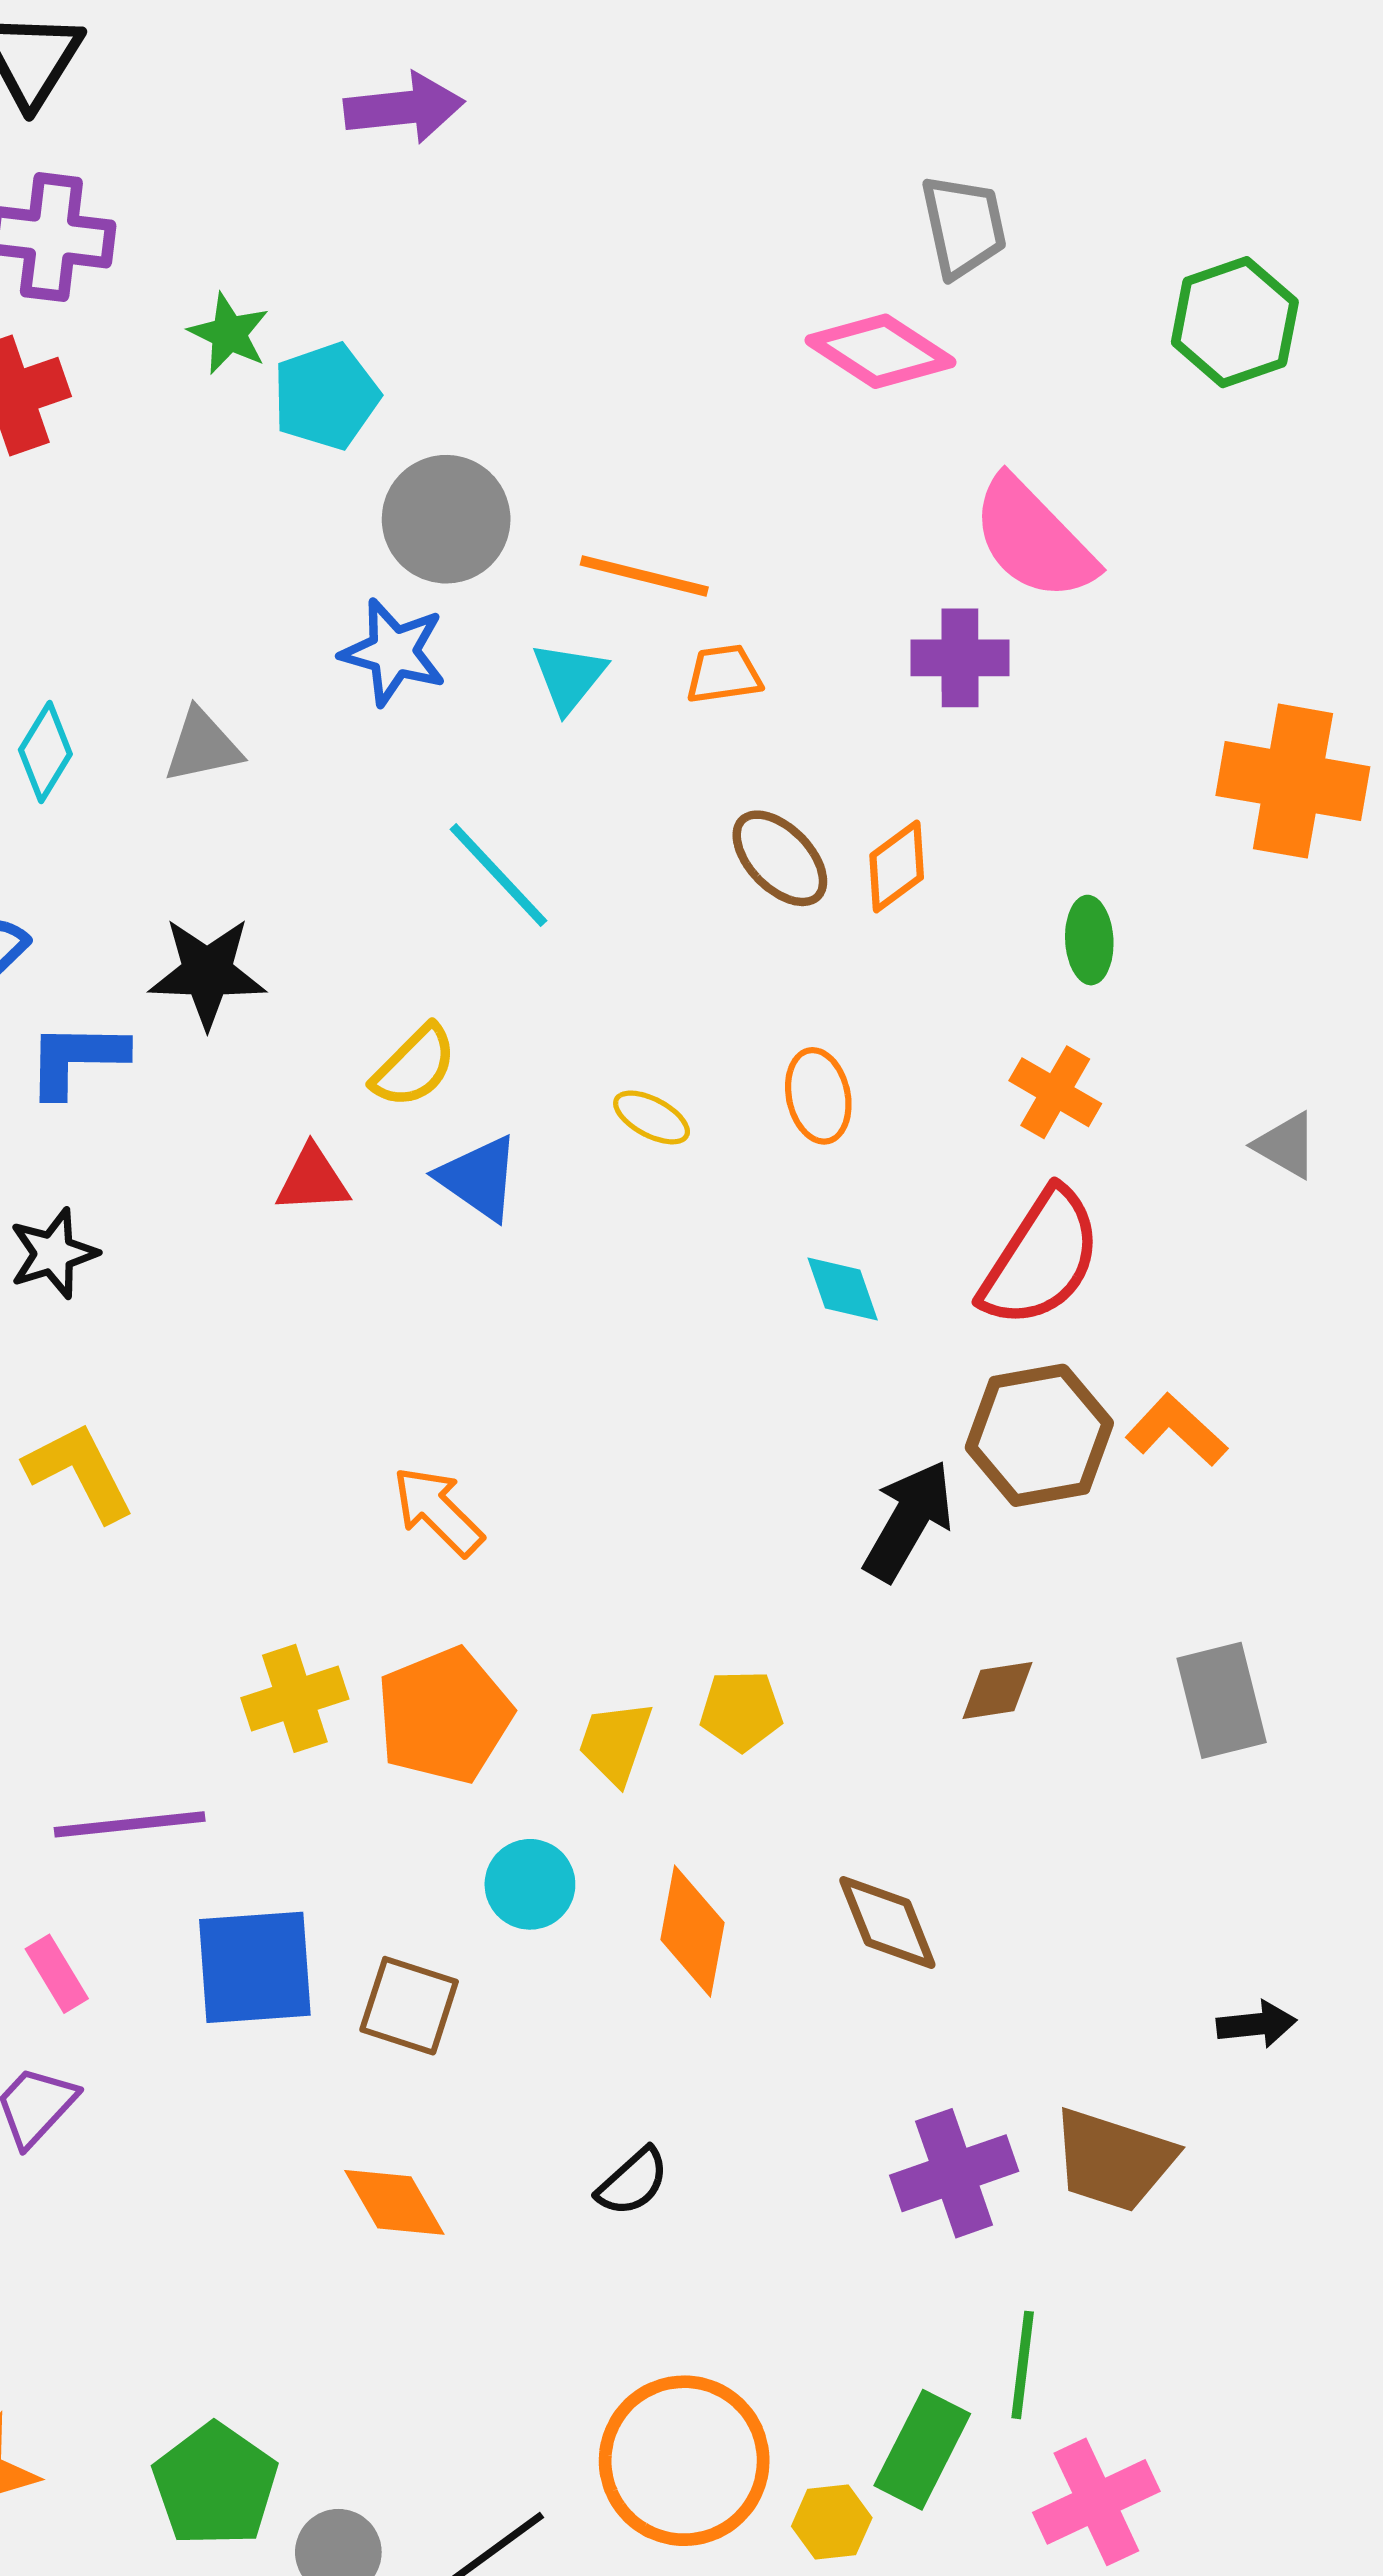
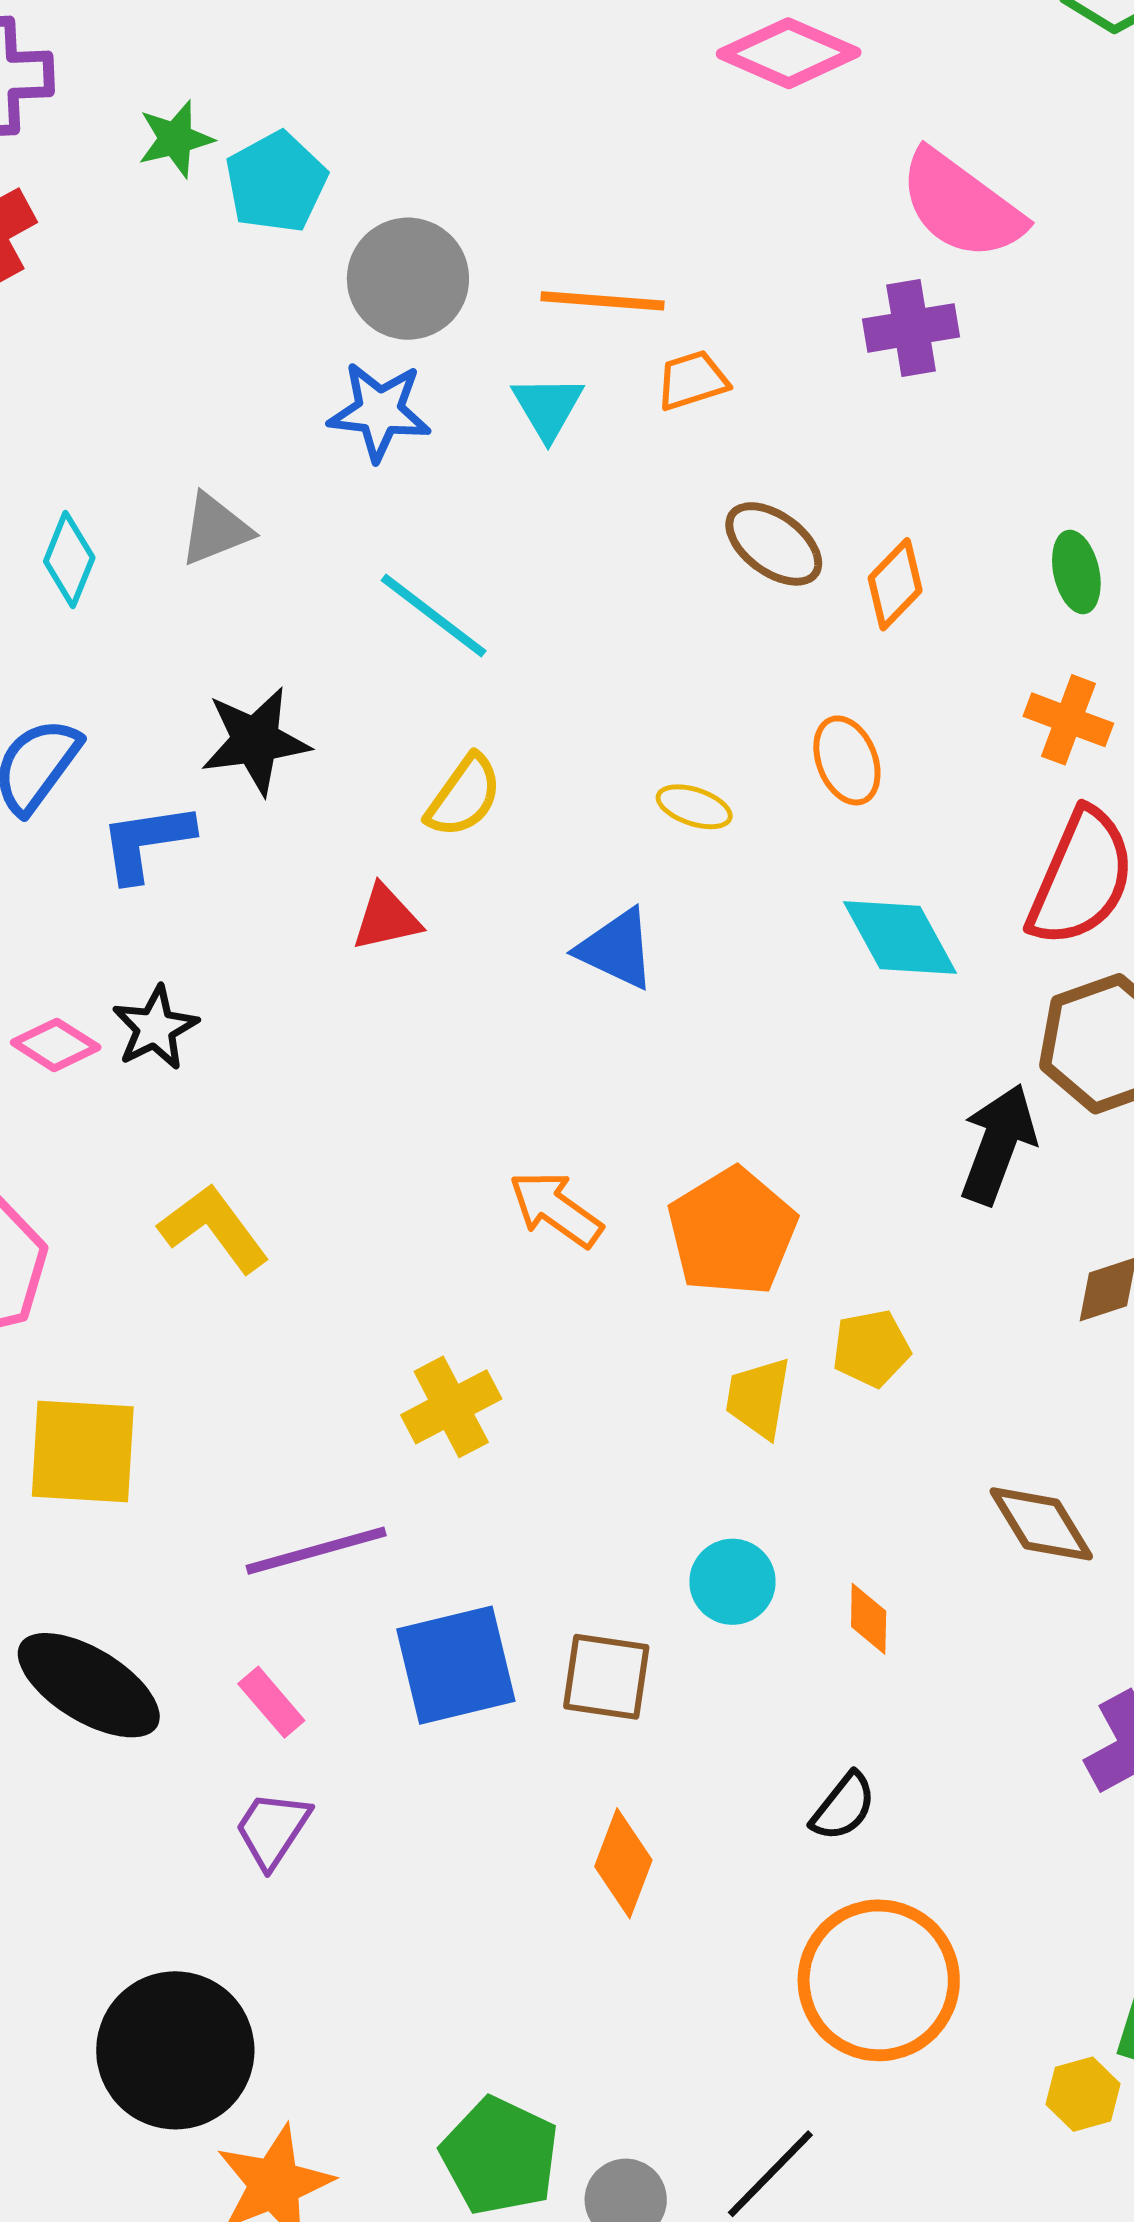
green star: (229, 334) -> (175, 139), turned -30
orange diamond: (897, 866) -> (895, 584), moved
cyan line: (498, 875) -> (434, 616), moved
blue triangle: (479, 1178) -> (617, 949), moved
cyan diamond: (843, 1289) -> (900, 937), size x1.5
orange pentagon: (444, 1716) -> (732, 1232), moved
cyan circle: (530, 1884) -> (732, 1582), moved
orange diamond: (692, 1931) -> (869, 1619), moved, size x0.6
orange diamond: (394, 2202) -> (623, 1863), turned 60
orange circle: (684, 2461) -> (879, 1980), moved

